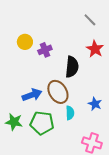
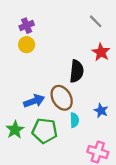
purple cross: (45, 50) -> (27, 26), moved
green star: (14, 122) -> (15, 130), turned 30

